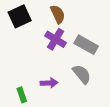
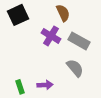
brown semicircle: (58, 14) -> (63, 13), moved
purple arrow: (49, 83) -> (45, 85), moved

